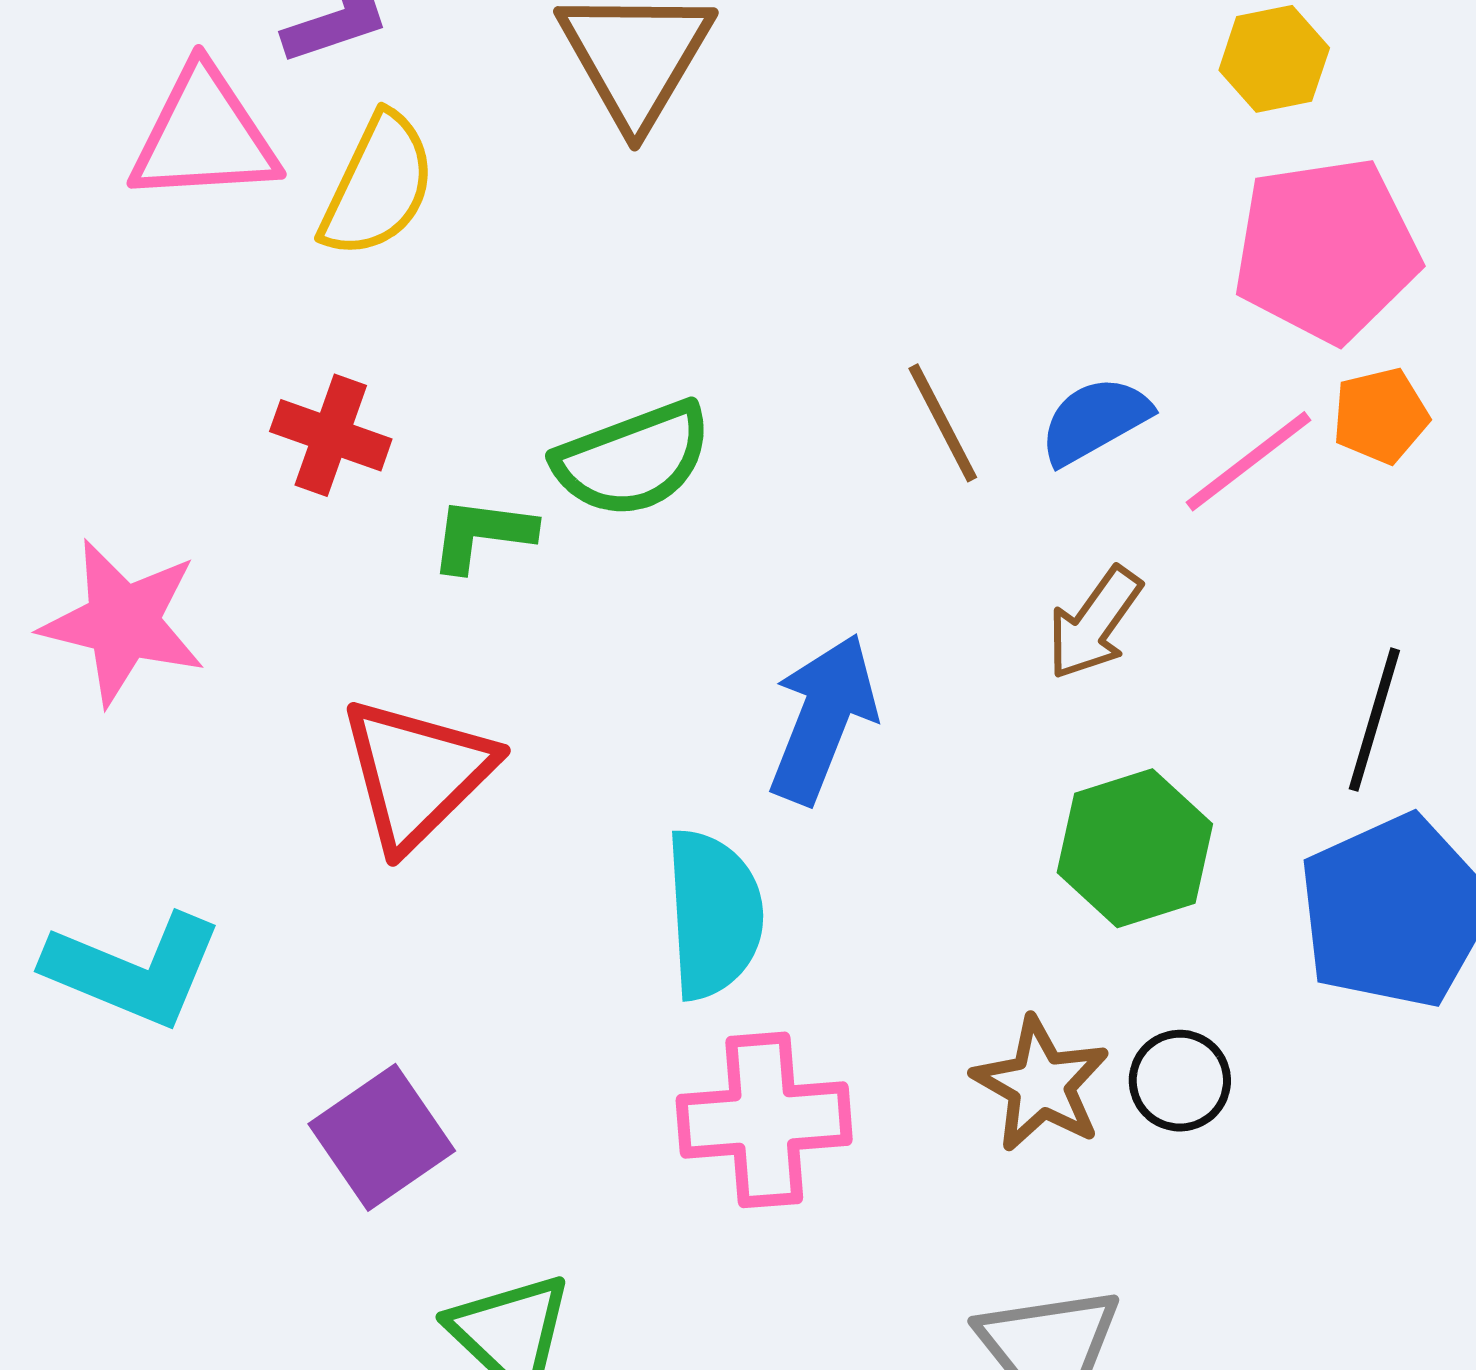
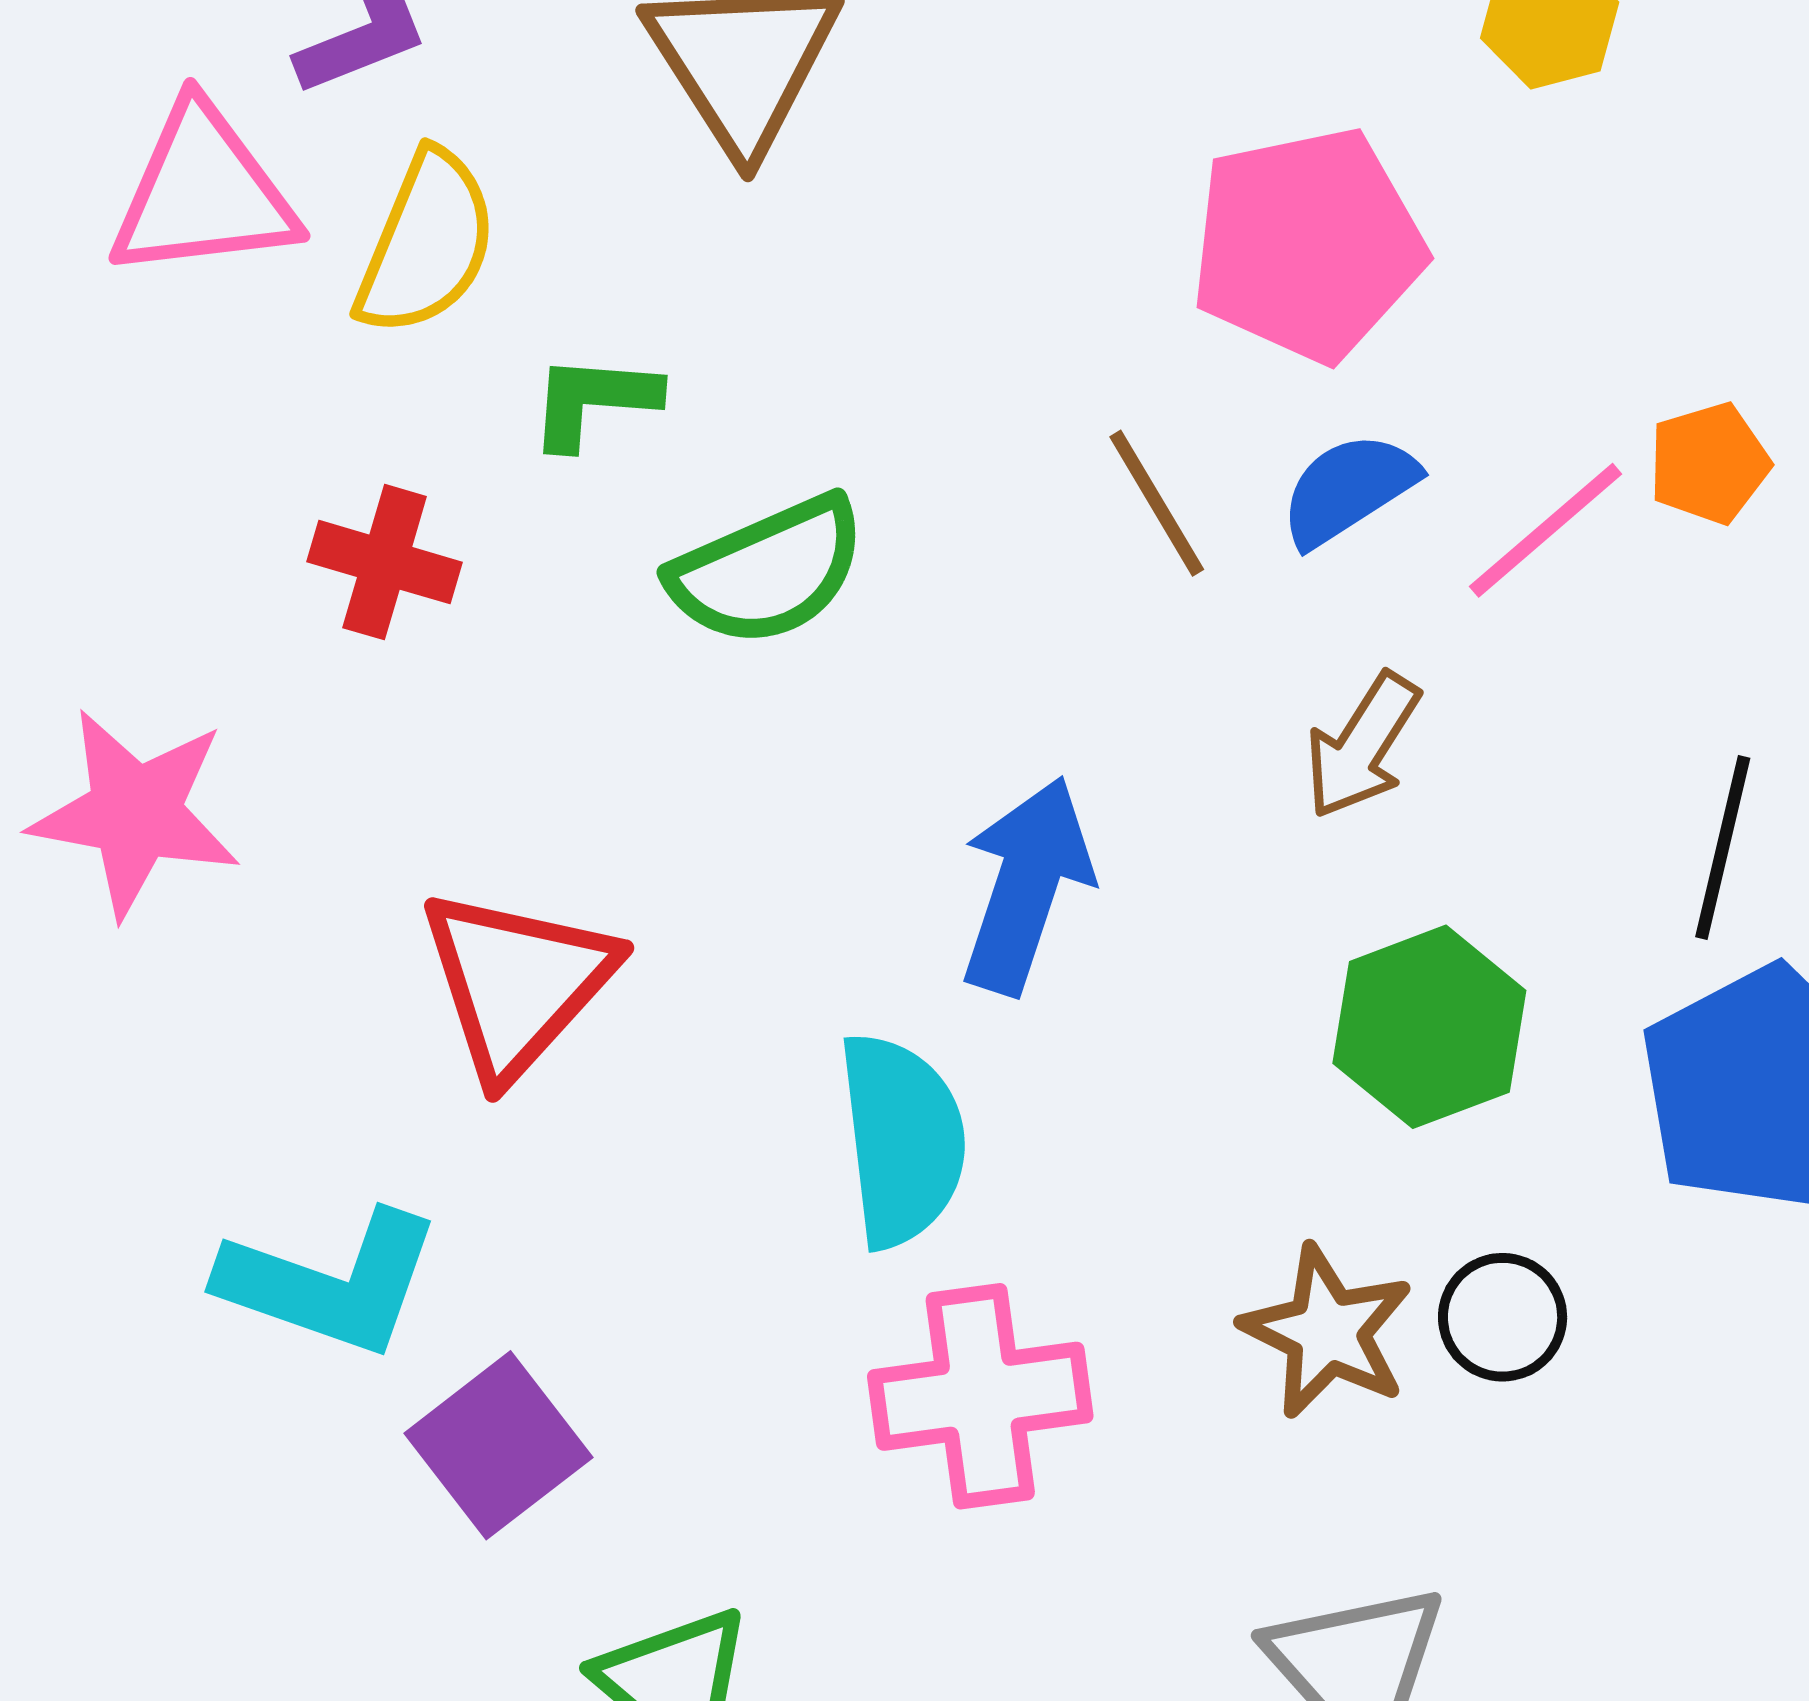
pink pentagon: (1326, 250) -> (1308, 245), moved
green L-shape: (482, 534) -> (594, 401), moved
cyan L-shape: (134, 970) -> (330, 1283), moved

